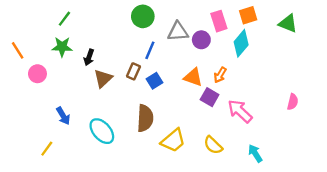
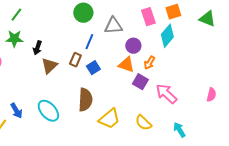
purple circle: (201, 40) -> (133, 46), moved
pink semicircle: (293, 102) -> (211, 95), moved
blue arrow: (63, 116) -> (16, 111), moved

